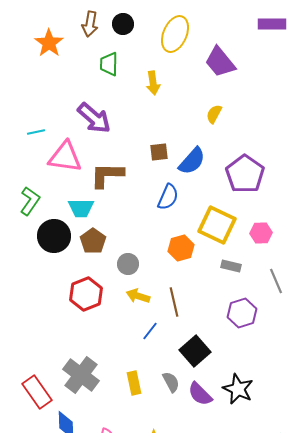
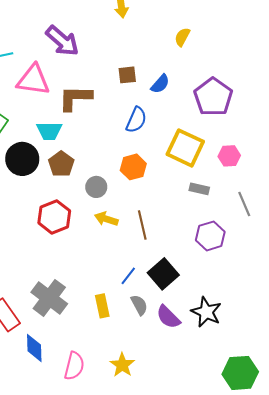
blue semicircle: (192, 161) -> (160, 84), size x0.7
orange hexagon: (181, 248) -> (133, 167), moved
blue line: (150, 331) -> (128, 276), moved

